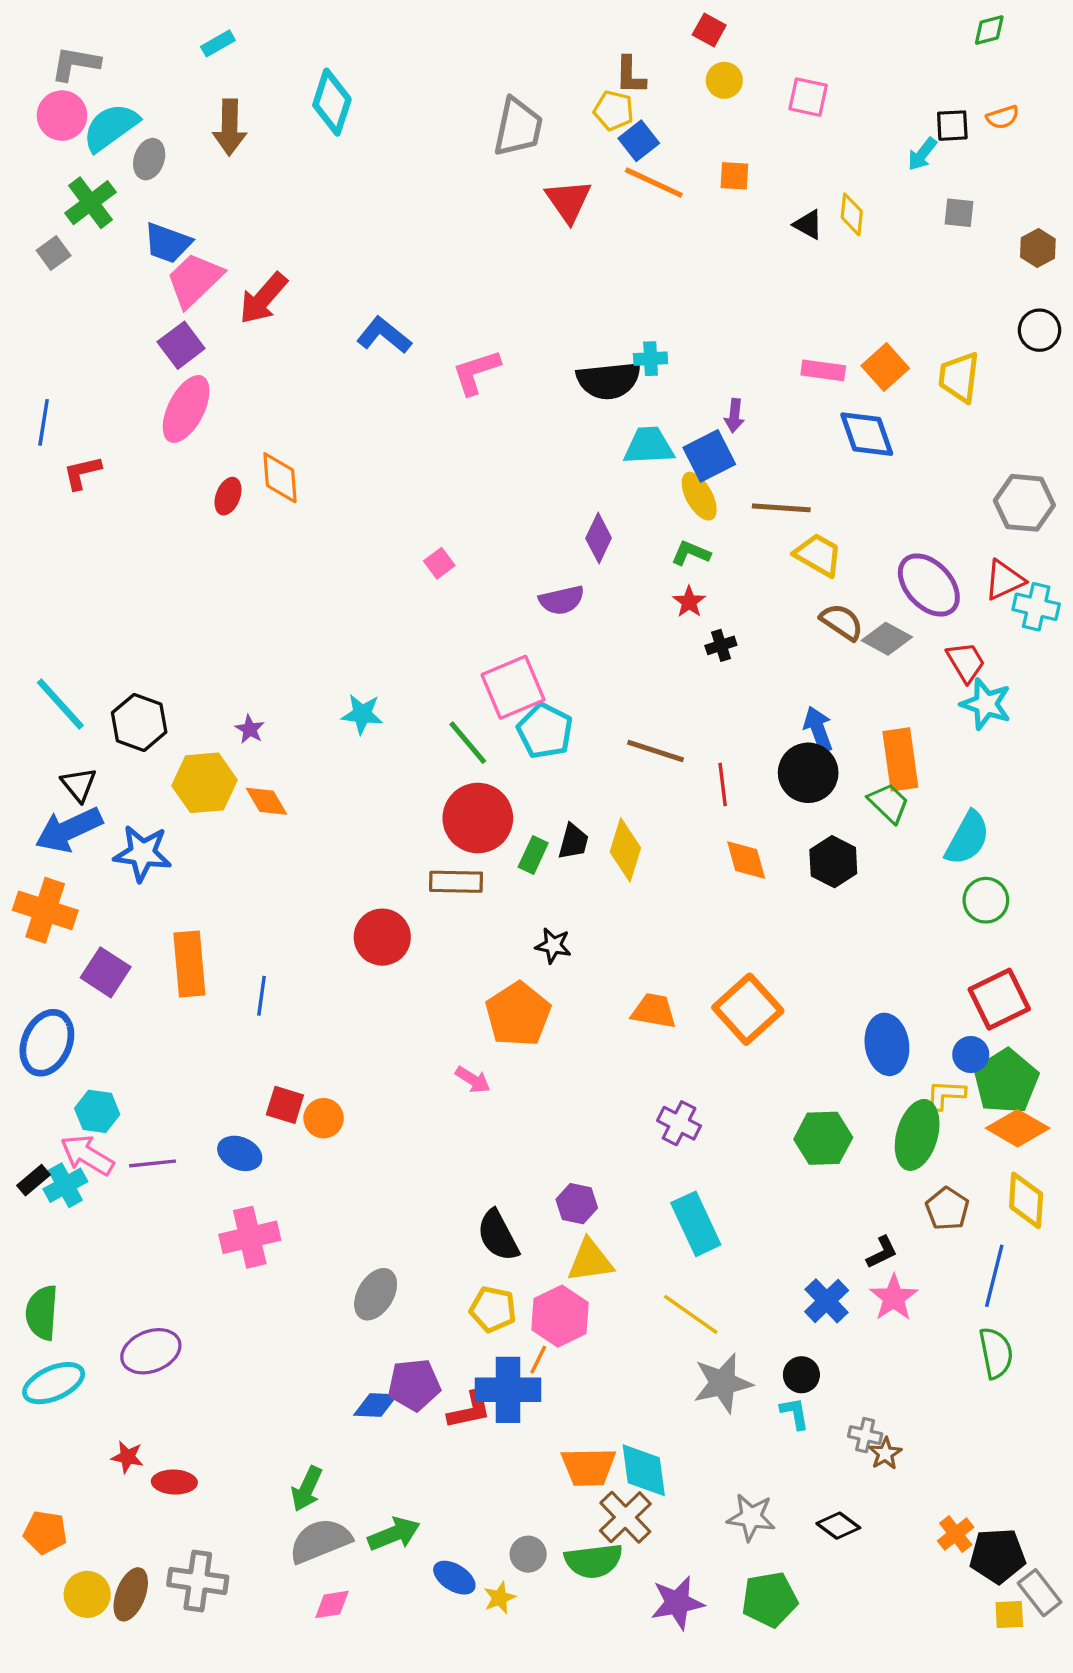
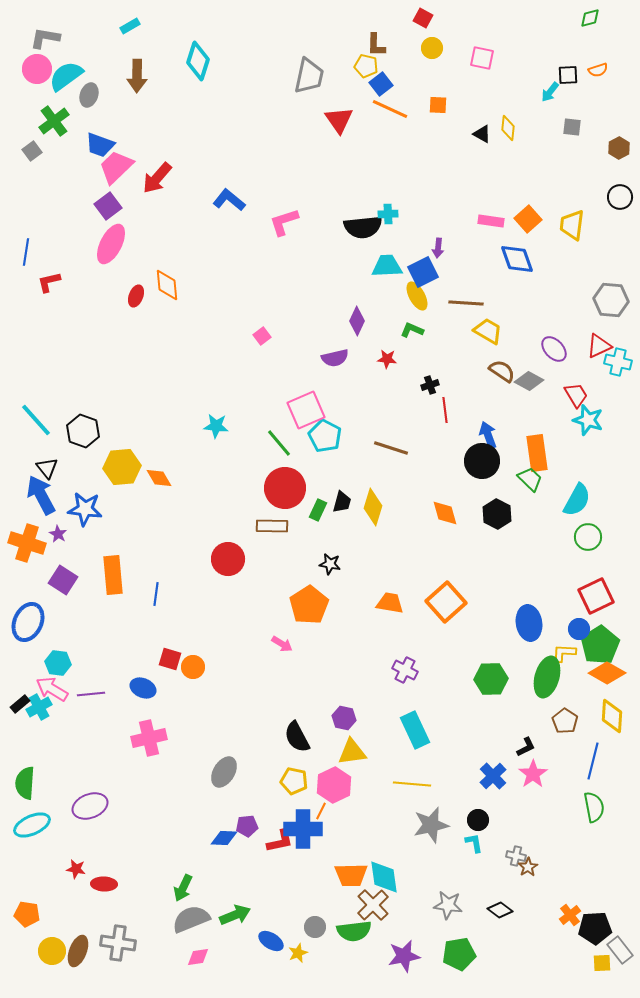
purple ellipse: (929, 585) -> (554, 349), size x0.7
red star: (689, 602) -> (387, 359), moved, turned -30
purple star: (250, 729) -> (58, 534), moved
red line: (723, 785) -> (445, 410), moved
blue arrow: (69, 830) -> (41, 495), turned 87
yellow line: (691, 1314) -> (412, 784), turned -30
purple pentagon: (414, 1385) -> (247, 826), size x0.7

